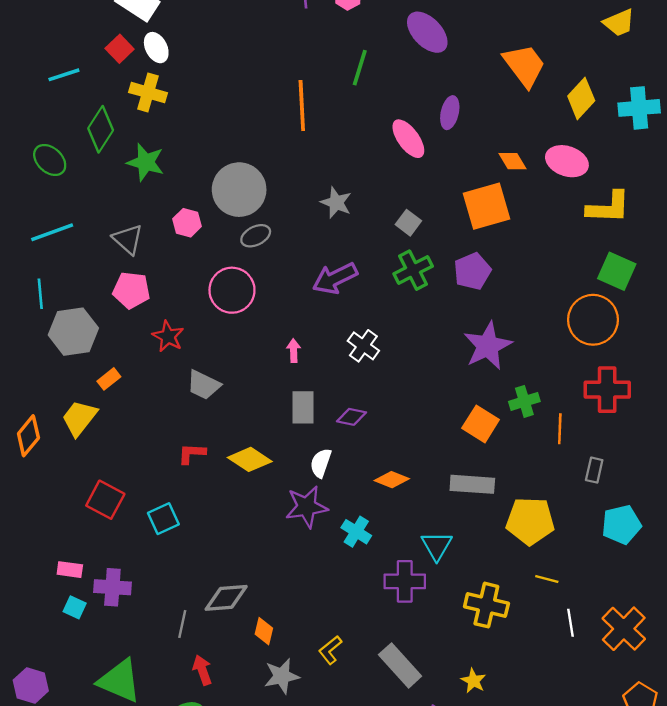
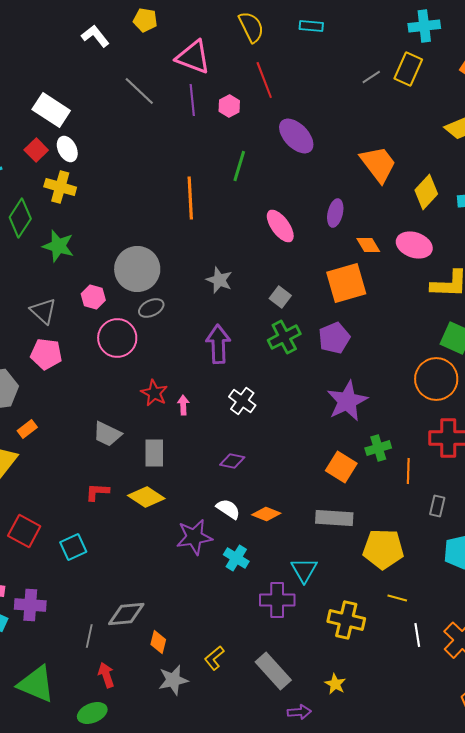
purple ellipse: (450, 113) -> (335, 213), moved
purple arrow: (335, 278) -> (218, 344), turned 114
pink circle: (232, 290) -> (117, 338), moved
red star: (168, 336) -> (154, 393), moved
gray rectangle: (303, 407) -> (154, 453), moved
white semicircle: (321, 463) -> (228, 509), moved, turned 105

